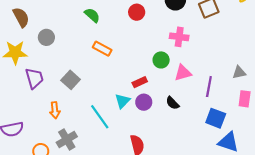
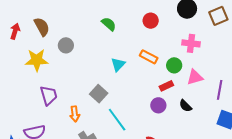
orange rectangle: (102, 49) -> (149, 57), moved
purple trapezoid: (34, 78) -> (49, 95), moved
gray square: (71, 80) -> (99, 94), moved
red rectangle: (140, 82) -> (166, 86), moved
cyan triangle: (122, 101) -> (118, 65), moved

